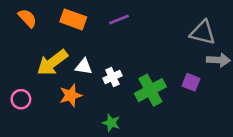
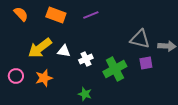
gray triangle: (203, 33) -> (140, 39), moved
purple square: (191, 82) -> (146, 63), turned -32
orange star: (71, 95) -> (44, 78), moved

